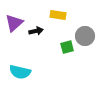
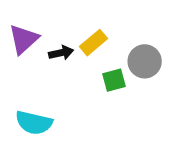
yellow rectangle: (58, 15) -> (94, 43), moved, turned -49

